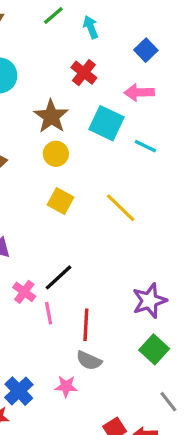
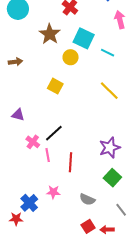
pink arrow: (139, 92) -> (120, 20), moved, turned 78
yellow circle: (56, 154) -> (71, 57), moved
yellow line: (121, 208) -> (109, 91), moved
gray semicircle: (89, 361) -> (87, 199), moved
pink star: (66, 386) -> (53, 192), moved

